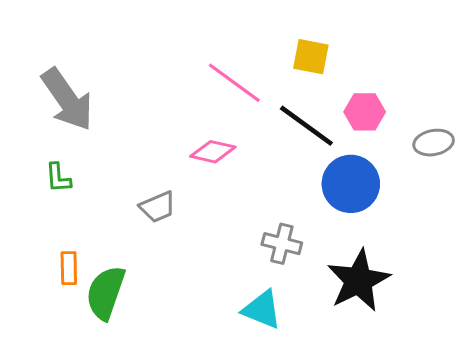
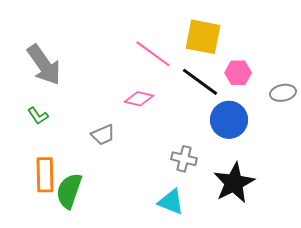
yellow square: (311, 57) -> (203, 37), size x1.5
green L-shape: (58, 178) -> (38, 116), turned -30
orange rectangle: (69, 268) -> (45, 175), size x1.6

